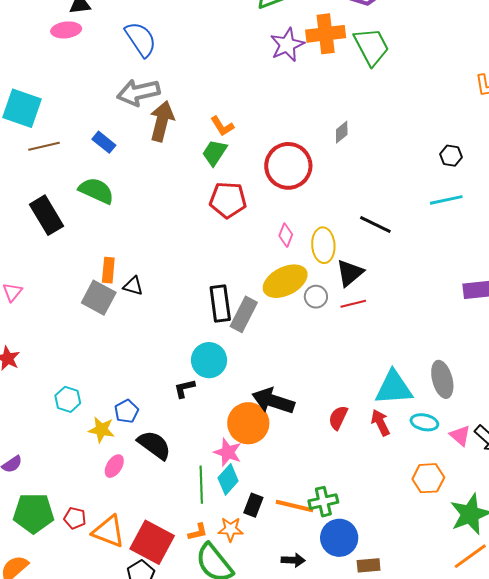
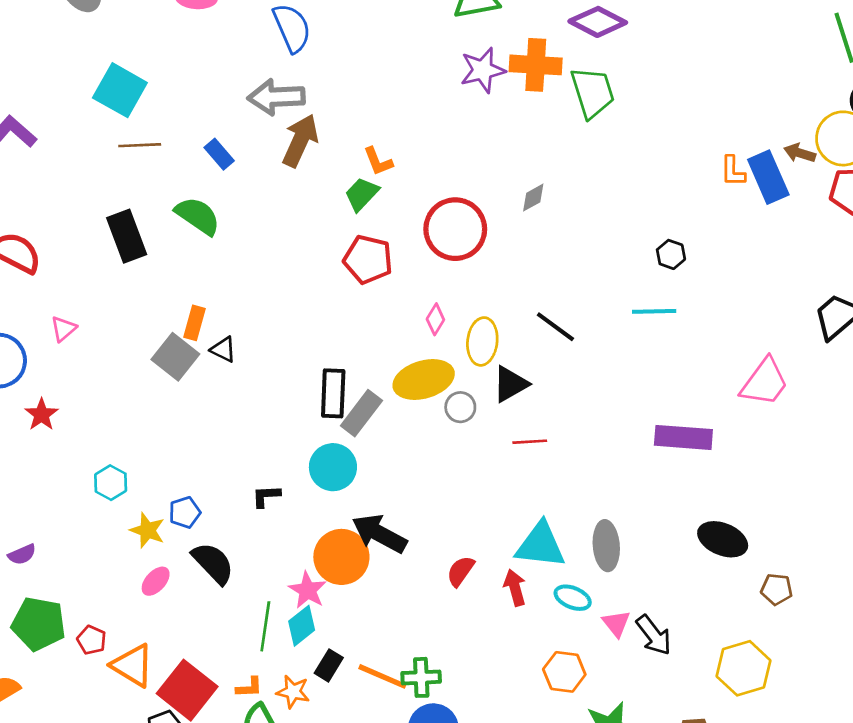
red line: (353, 304) -> (530, 442), moved
cyan circle: (209, 360) -> (333, 467), moved

